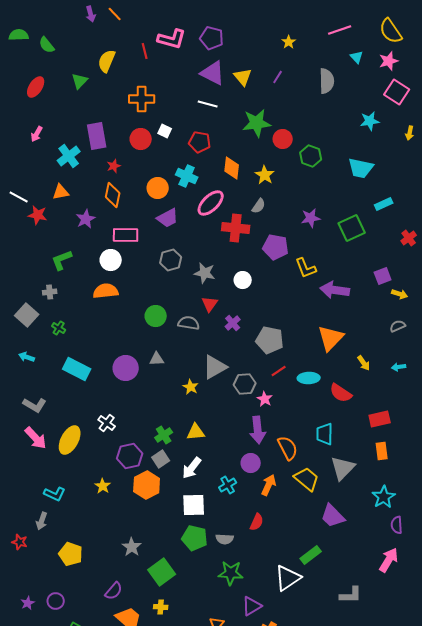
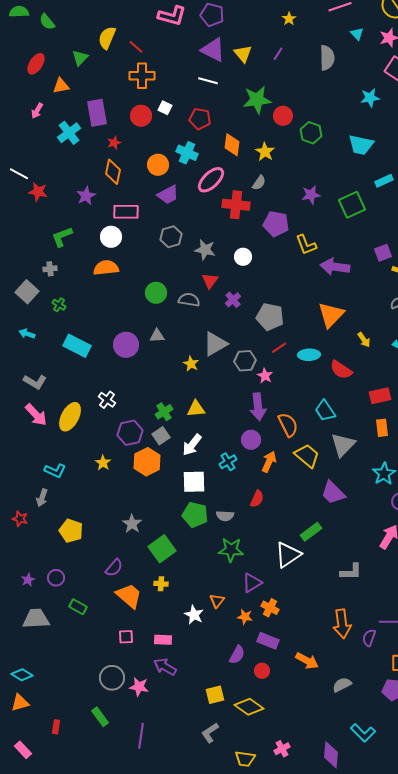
red line: (145, 51) -> (136, 47), moved, turned -35
orange triangle: (61, 192) -> (61, 86), moved
cyan trapezoid: (325, 434) -> (325, 411), turned -35

